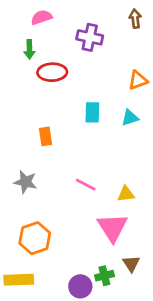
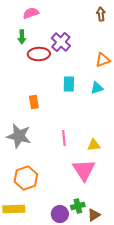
purple cross: (90, 37) -> (61, 42), moved, turned 30
gray star: (25, 182) -> (19, 136), size x1.4
pink line: (86, 185) -> (64, 138), turned 56
brown triangle: (131, 264) -> (94, 215), moved, turned 32

